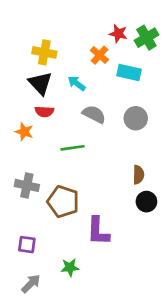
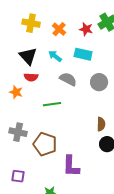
red star: (118, 34) -> (86, 29), moved
yellow cross: (44, 52) -> (31, 23), moved
orange cross: (99, 55) -> (59, 29), moved
cyan rectangle: (129, 73) -> (83, 54), moved

